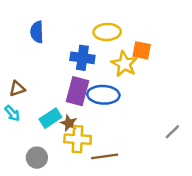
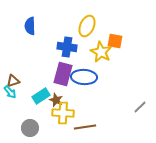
yellow ellipse: (107, 32) -> (87, 26), turned -65
brown triangle: (17, 89) -> (13, 81), moved

